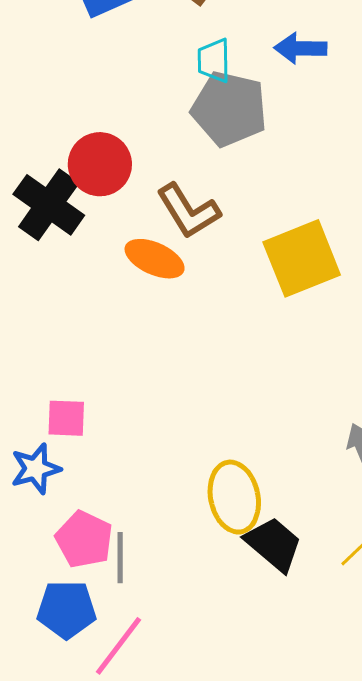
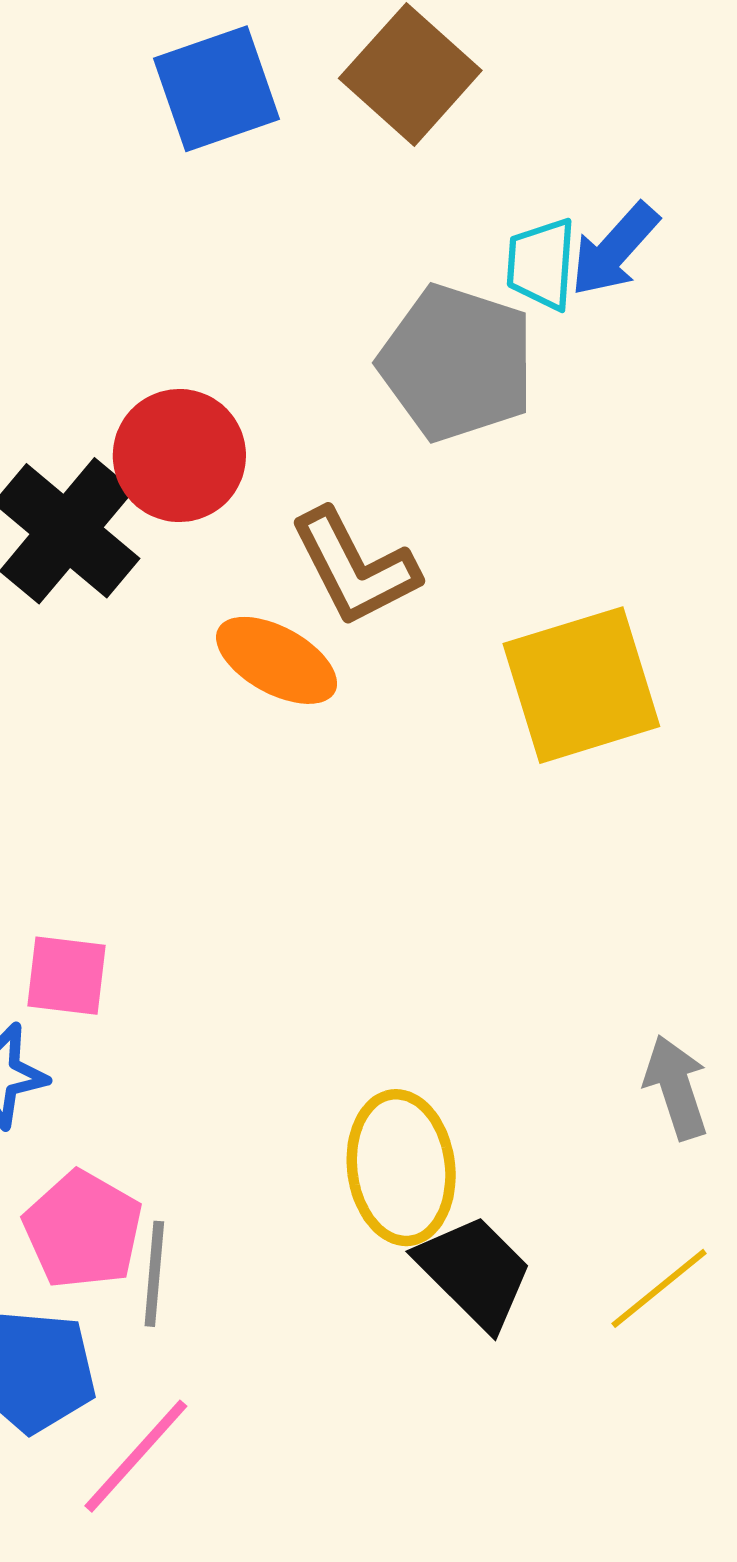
blue arrow: (300, 48) -> (614, 250), turned -54
cyan trapezoid: (214, 61) -> (541, 264), moved

